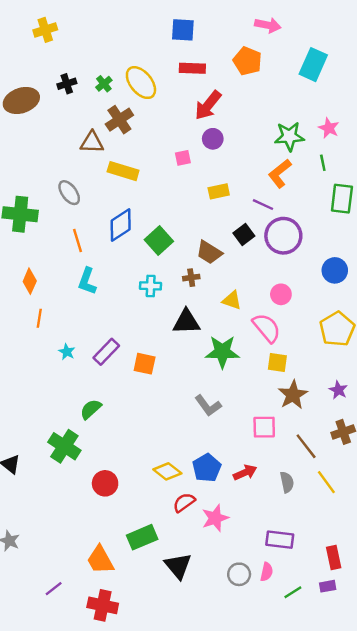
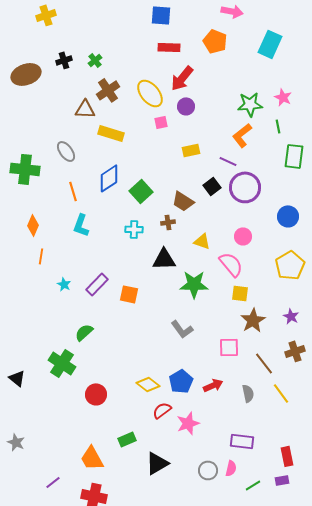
yellow ellipse: (141, 83) -> (150, 93), moved
green rectangle: (142, 537) -> (127, 439), size x0.7
black triangle: (178, 566) -> (157, 463), turned 40

